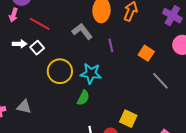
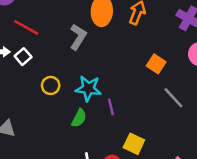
gray L-shape: (82, 31) -> (78, 37), turned 70
purple line: (111, 45) -> (111, 107), moved
yellow circle: (60, 71) -> (51, 85), size x0.6

